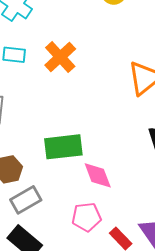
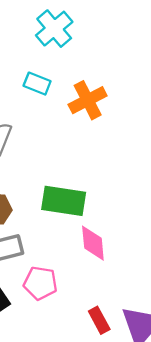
pink pentagon: (86, 217) -> (40, 283), moved

